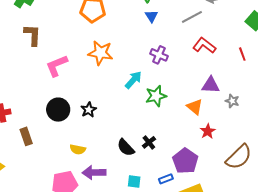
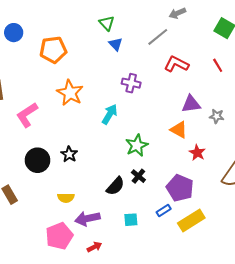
orange star: (100, 53) -> (70, 93), turned 30
green star: (156, 96) -> (137, 145), moved
black semicircle: (126, 148) -> (115, 186), turned -84

